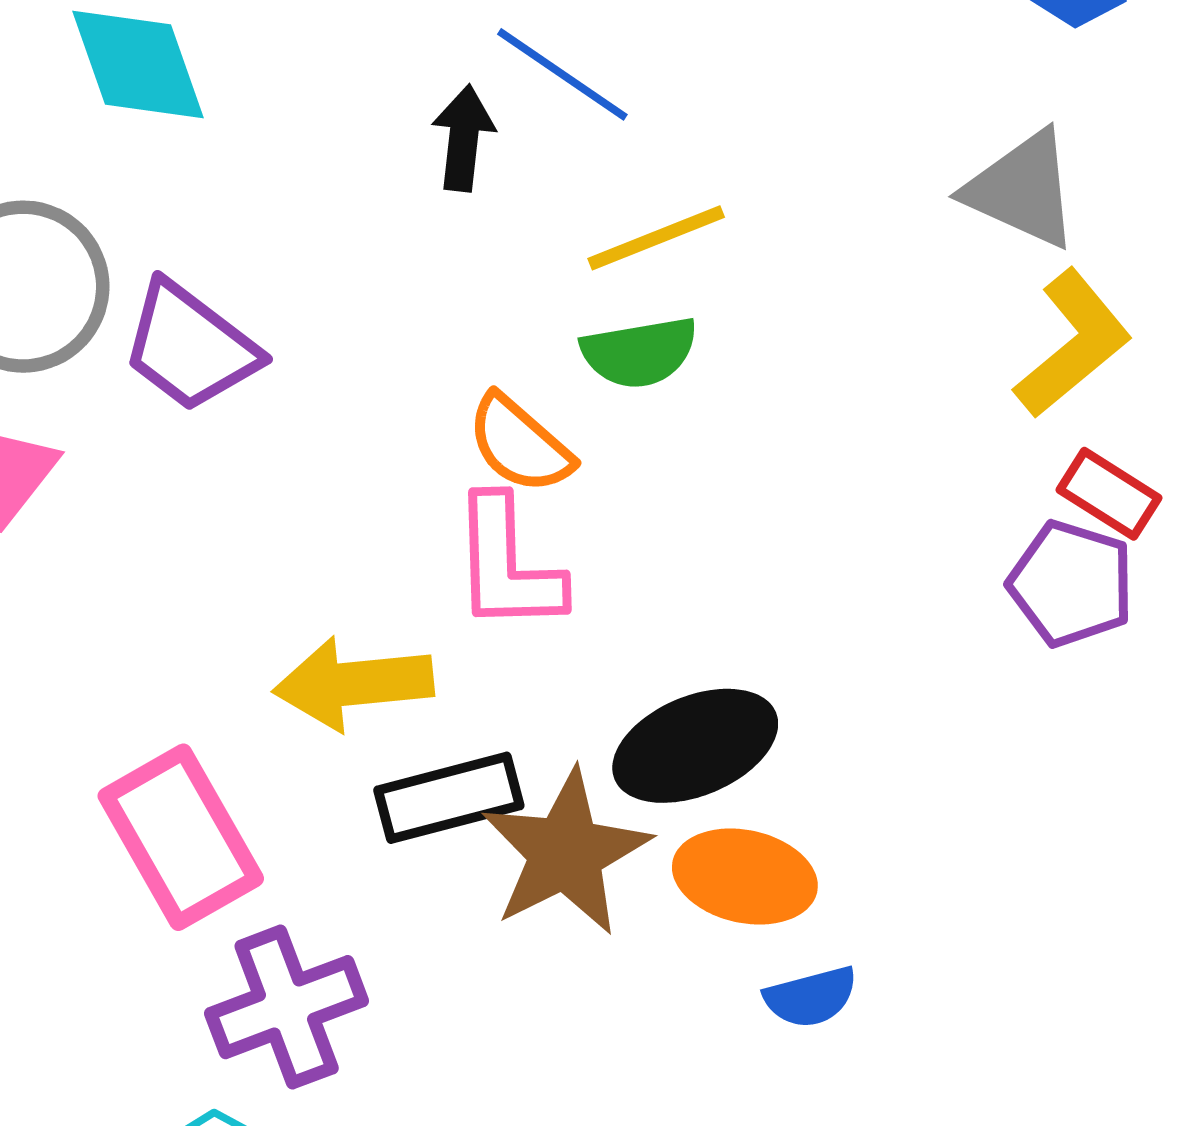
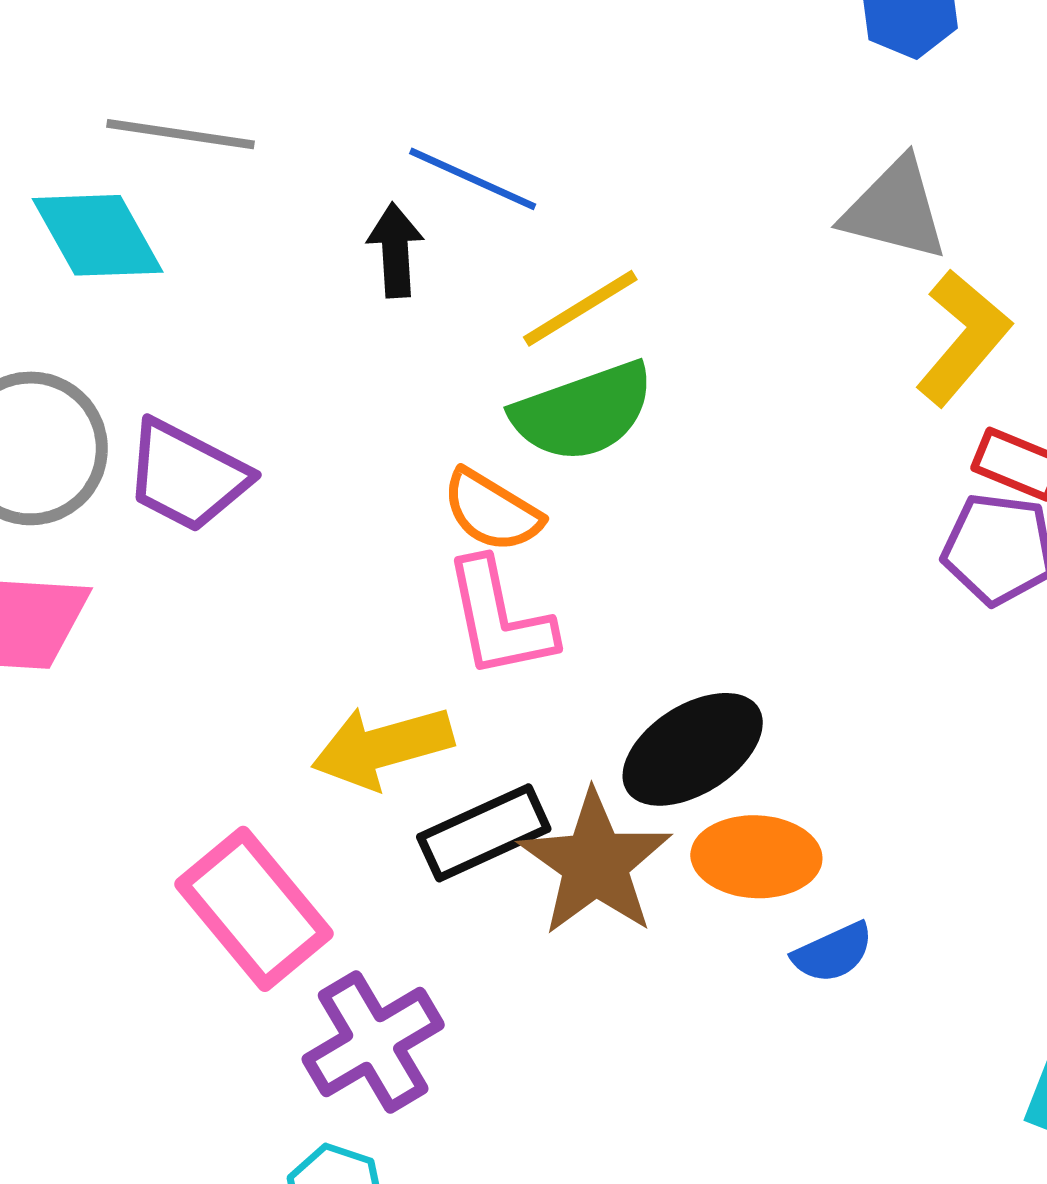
green semicircle: (639, 352) -> (583, 412), size x1.4

